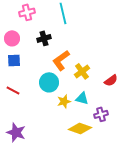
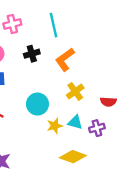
orange L-shape: (61, 60) -> (65, 59), moved
red semicircle: (111, 80) -> (108, 102), turned 40
purple cross: (101, 114) -> (97, 128), moved

